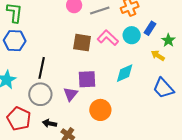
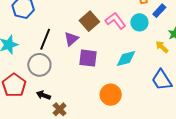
blue rectangle: (150, 28) -> (159, 11), moved
brown square: (82, 43) -> (89, 21), turned 30
purple triangle: (71, 94) -> (71, 39), moved
orange circle: (100, 110) -> (111, 95), moved

